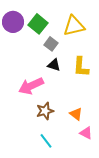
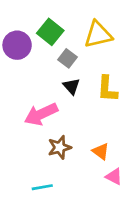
purple circle: (13, 22) -> (17, 45), moved
black triangle: (54, 65) -> (71, 86), turned 32
cyan line: (46, 141) -> (42, 187), moved, turned -63

